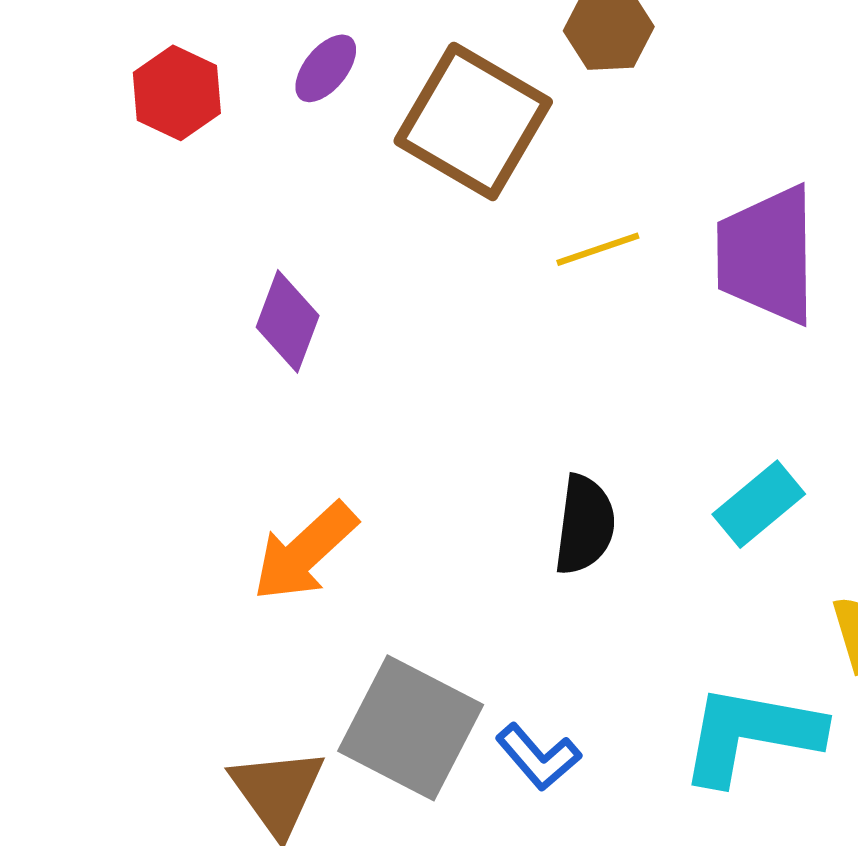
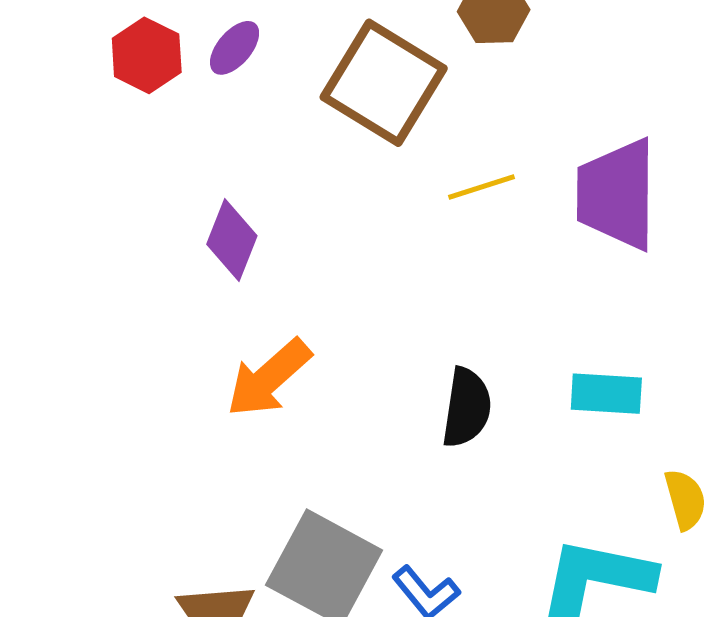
purple ellipse: (326, 68) -> (235, 48), moved
cyan rectangle: (759, 504) -> (606, 394), turned 42
orange arrow: (305, 552) -> (269, 378), moved

